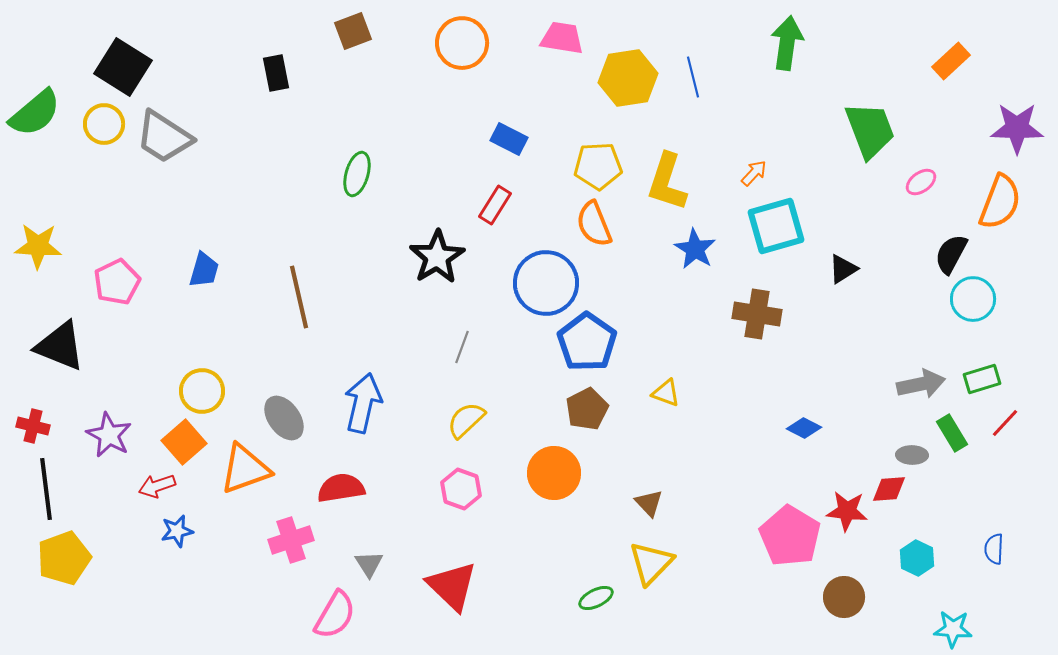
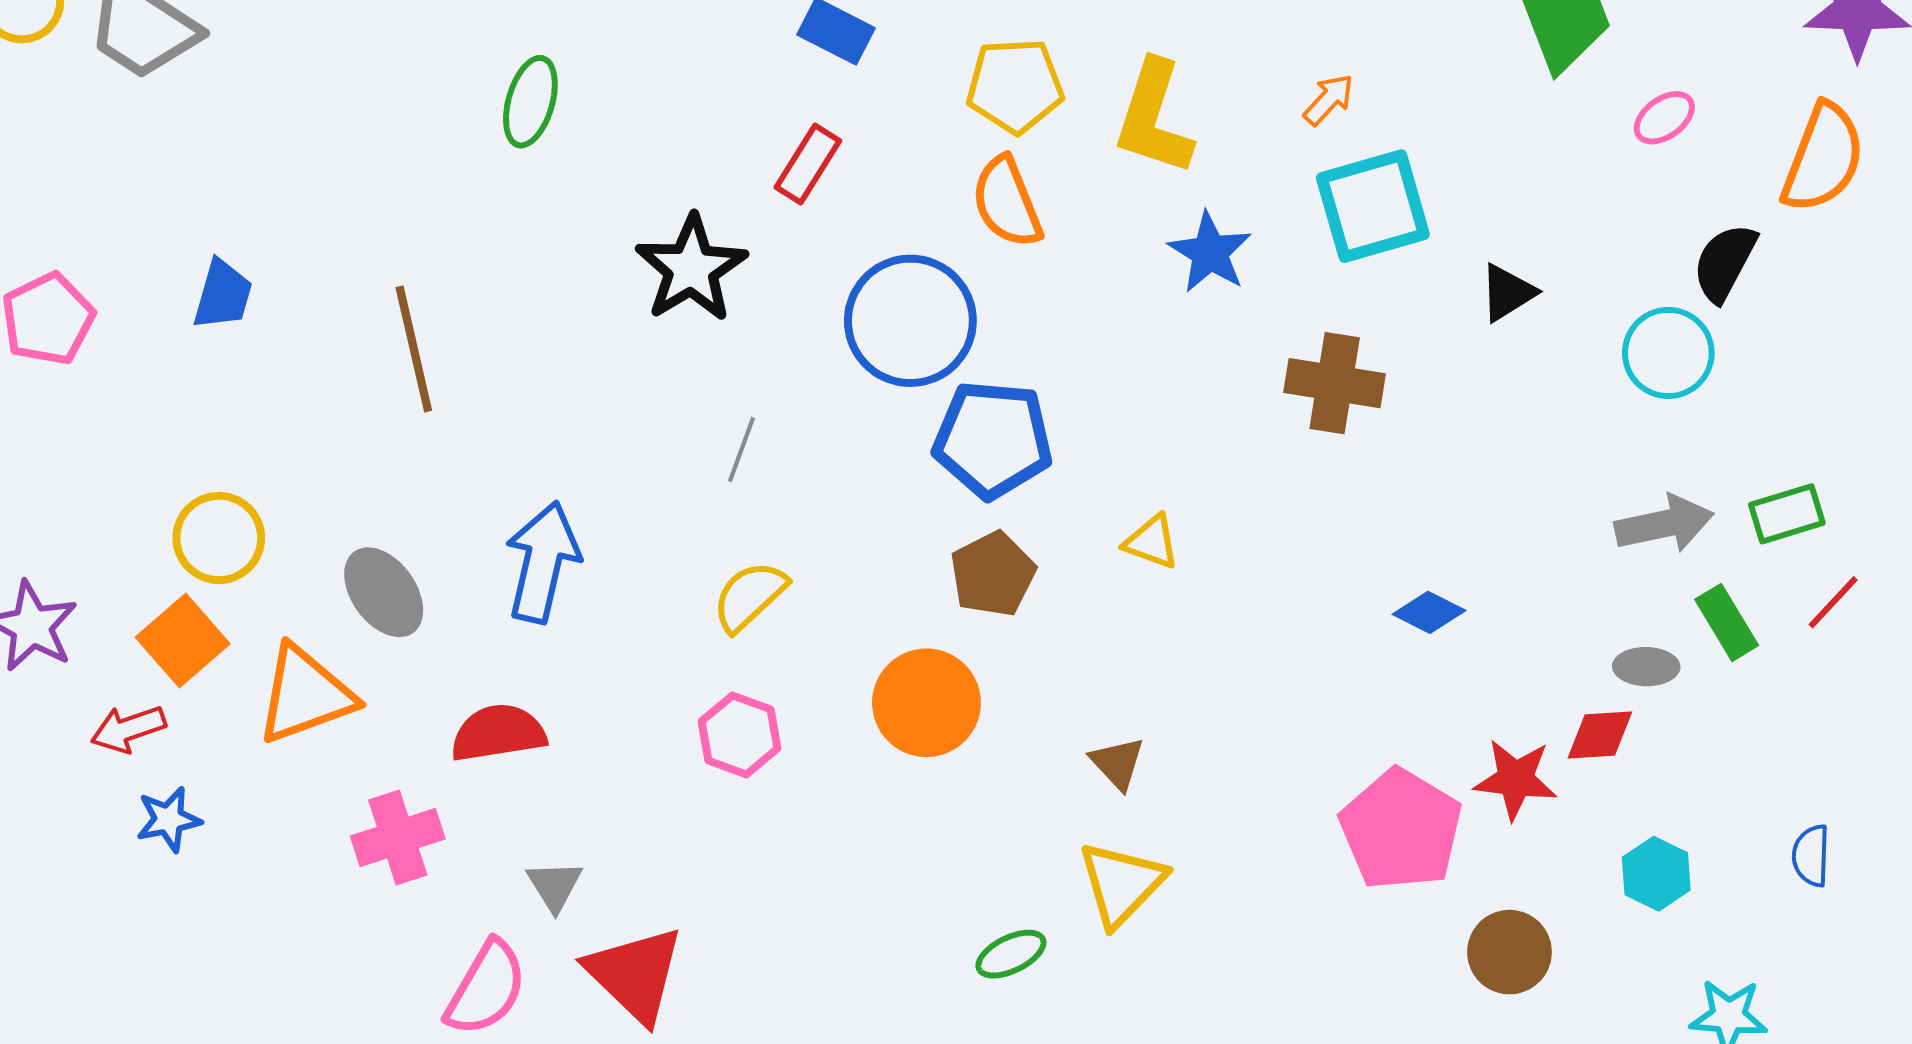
cyan circle: (973, 299) -> (1668, 353), moved
blue pentagon: (587, 342) -> (993, 439), turned -30
red triangle: (452, 586) -> (635, 974), moved

